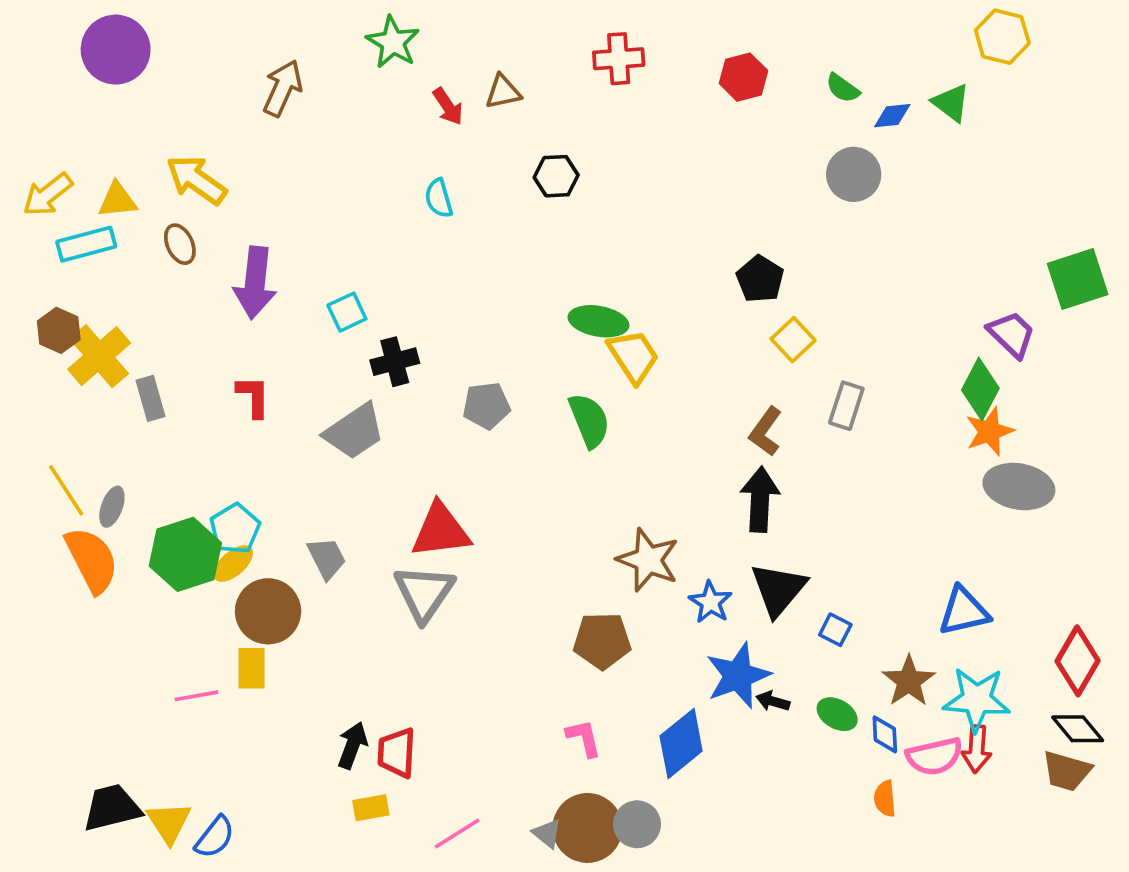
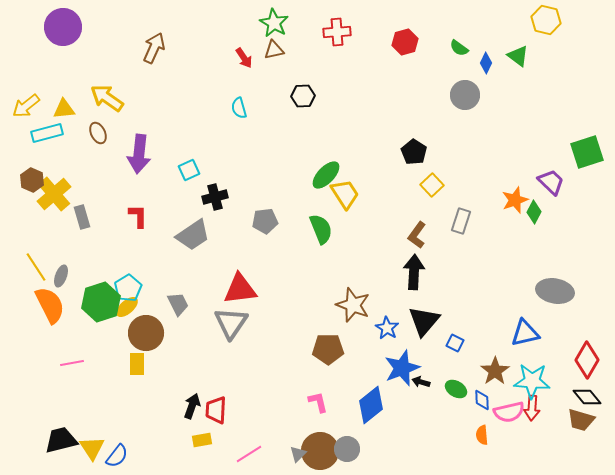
green star: (393, 42) -> (274, 23), moved
blue diamond: (892, 116) -> (486, 63), turned -60
green ellipse: (598, 321) -> (326, 175), turned -56
green diamond: (980, 389) -> (534, 212), size x0.7
orange star: (990, 431) -> (515, 200), moved
gray ellipse: (1019, 486) -> (555, 291), moved
pink line: (196, 696) -> (72, 363), moved
gray triangle: (547, 833) -> (298, 454), turned 36

